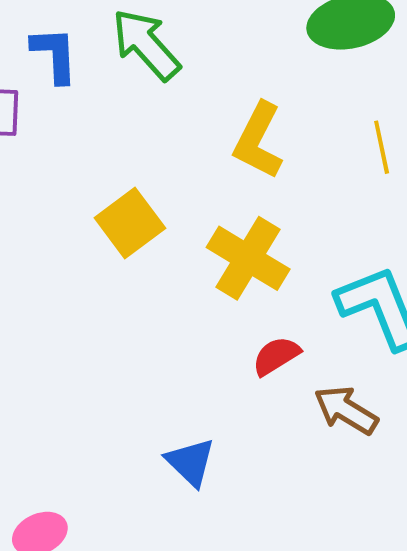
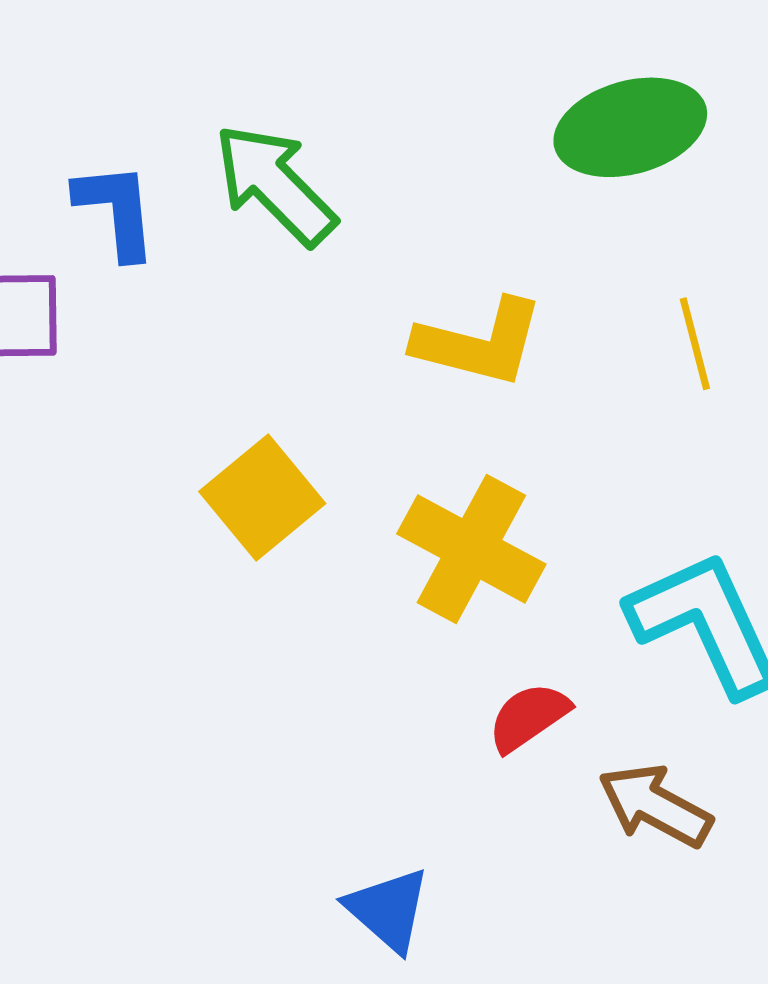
yellow L-shape: (258, 141) -> (479, 343), turned -100

